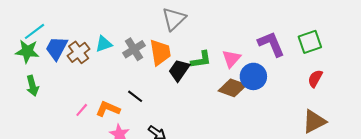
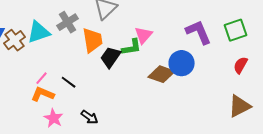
cyan triangle: (104, 44) -> (39, 32), size x1.4
gray cross: (134, 49) -> (68, 22), moved
pink triangle: (231, 59) -> (144, 35), moved
pink line: (82, 110) -> (42, 78), moved

